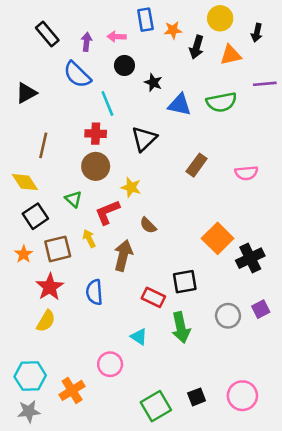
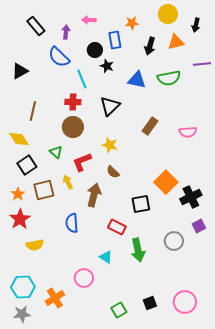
blue rectangle: (145, 20) -> (115, 40), moved
pink arrow: (117, 37) -> (89, 20), moved
black arrow: (197, 47) -> (150, 46), moved
black star: (153, 83) -> (107, 66), moved
yellow star: (131, 187) -> (110, 145), moved
black square: (185, 282) -> (141, 204), moved
red star: (50, 287) -> (20, 219), moved
purple square: (261, 309) -> (199, 226), moved
yellow semicircle: (46, 321) -> (35, 245), turned 48
green square: (156, 406) -> (119, 310), size x0.7

